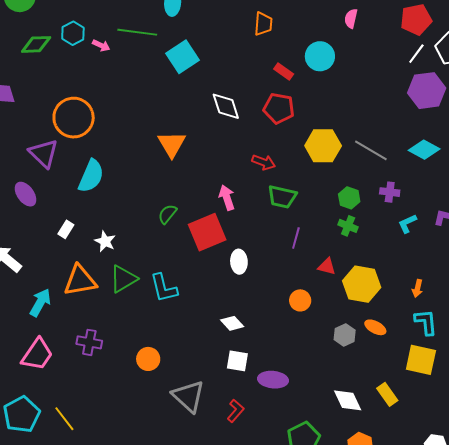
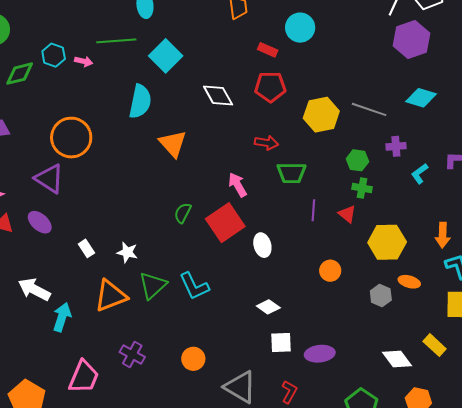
cyan semicircle: (91, 176) -> (140, 101), moved
white rectangle: (66, 229) -> (86, 248), turned -54
red triangle: (327, 266) -> (347, 214), moved, turned 36
orange arrow: (417, 288) -> (443, 235), size x1.4
cyan arrow: (40, 303) -> (62, 317), moved
purple cross: (89, 342) -> (132, 355), turned 30

